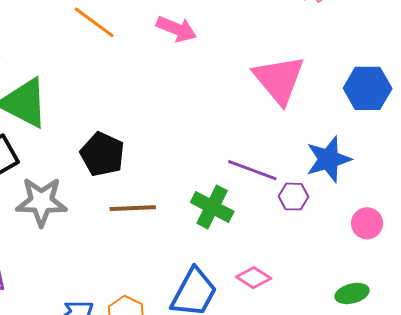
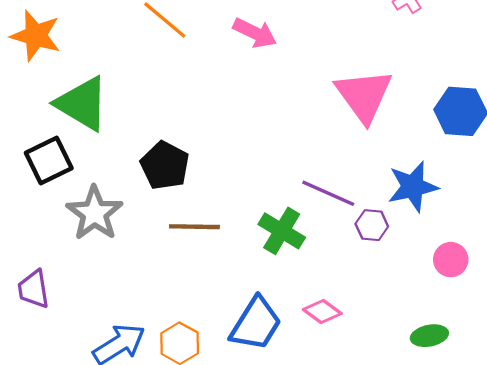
gray star: (41, 202) -> (95, 213), turned 30

